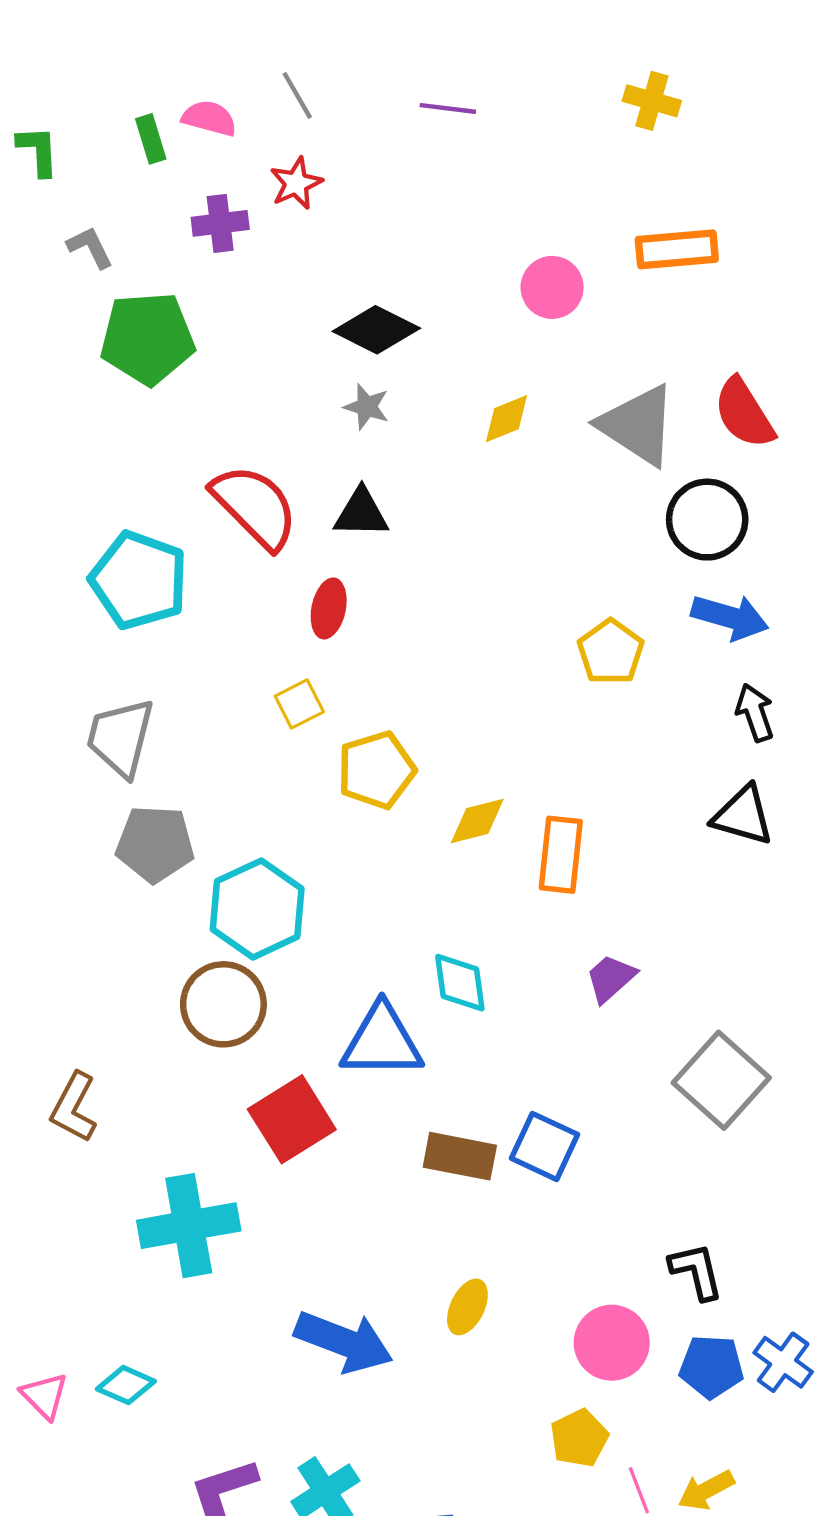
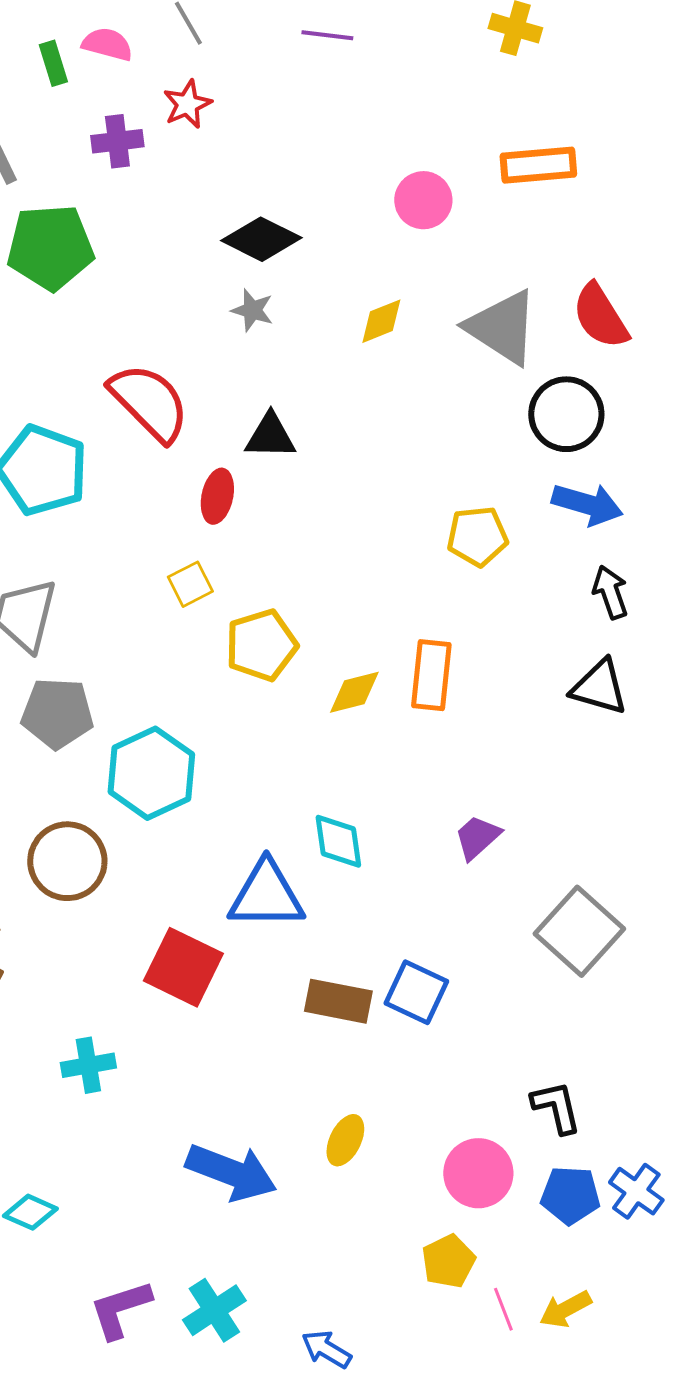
black triangle: (361, 513) -> (270, 436), moved
yellow pentagon: (611, 652) -> (477, 536), turned 30
orange rectangle: (561, 855) -> (431, 675), moved
brown circle: (223, 1004) -> (67, 861), moved
red square: (292, 1119) -> (183, 967), turned -32
cyan cross: (189, 1226) -> (88, 1065), size x0.6

